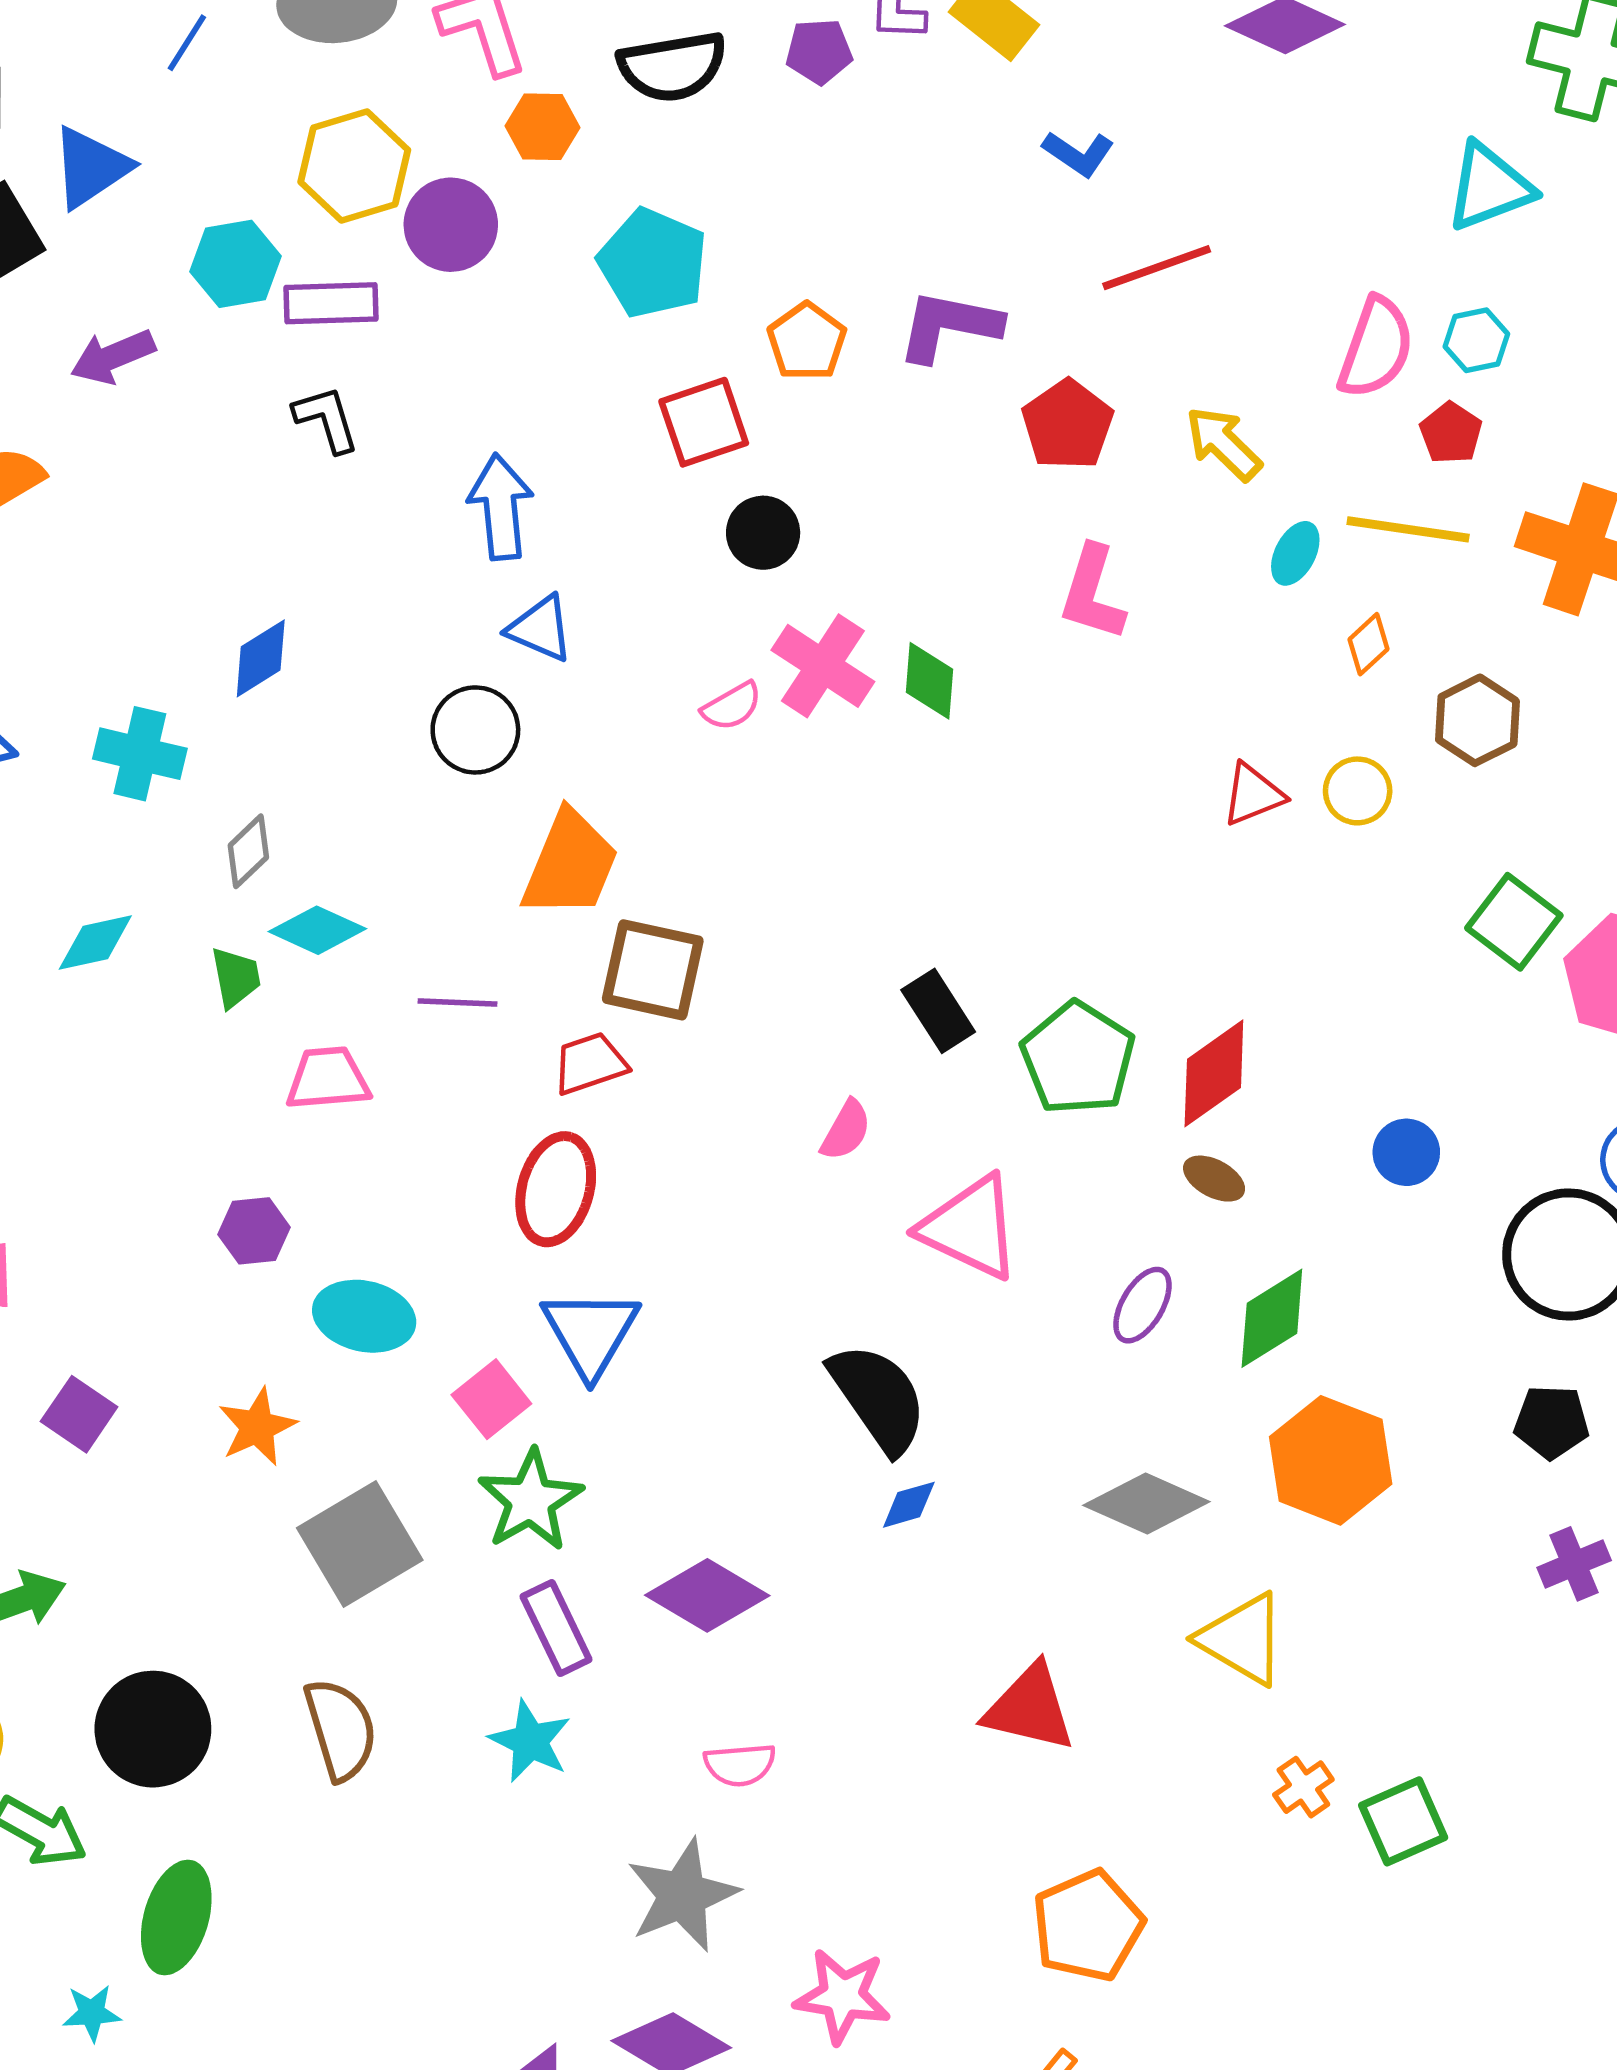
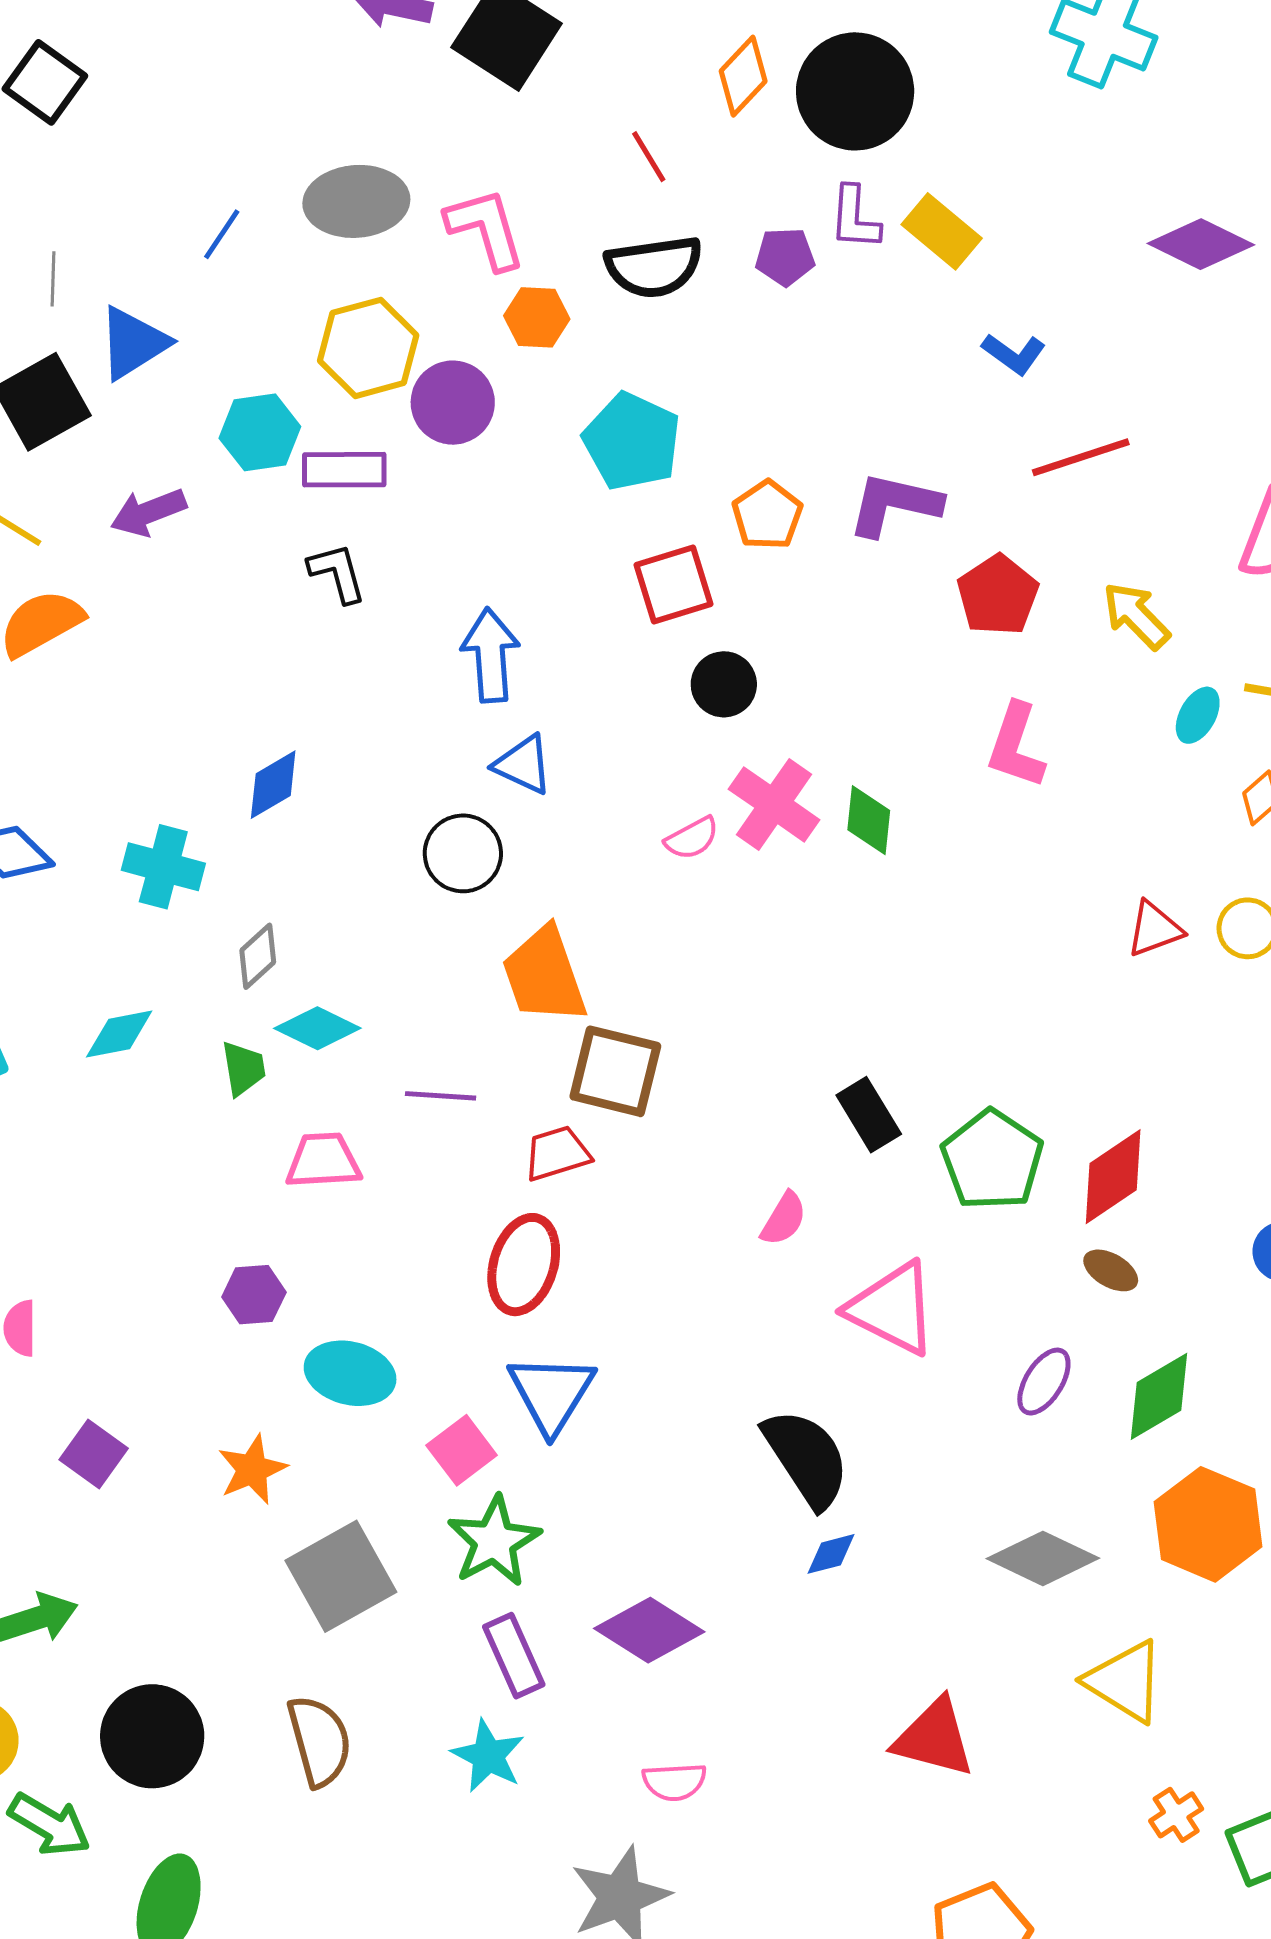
orange trapezoid: (570, 864) -> (544, 975), turned 137

